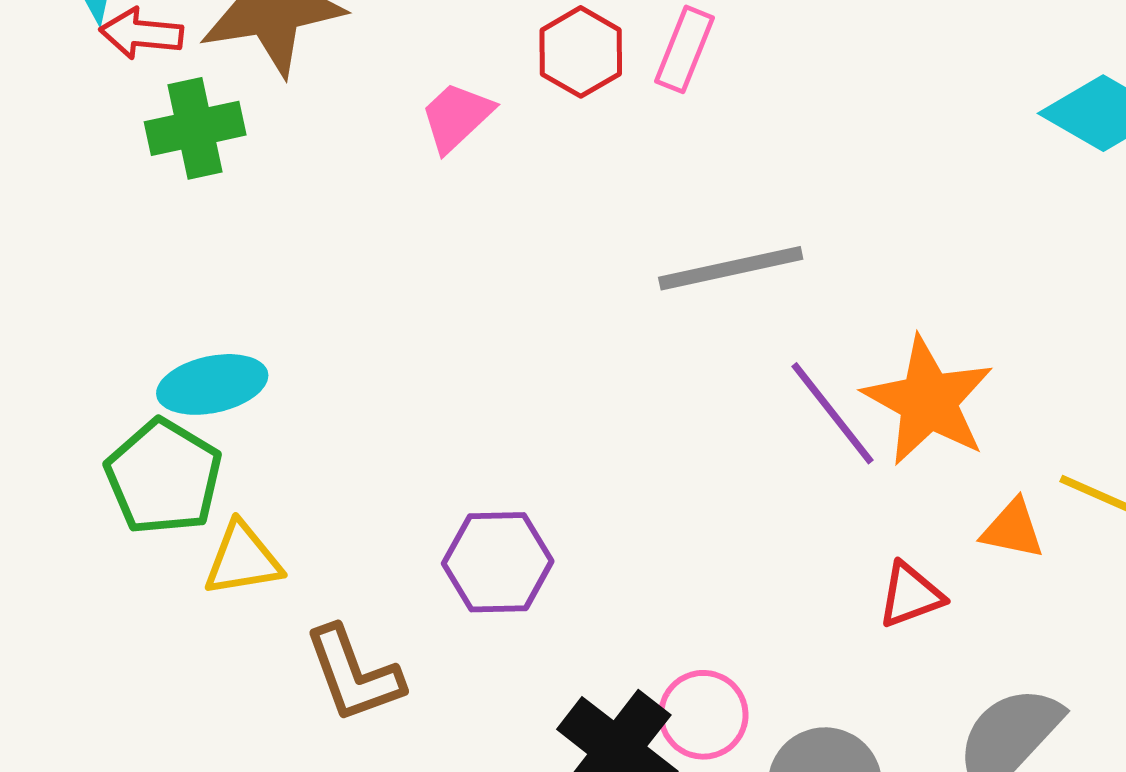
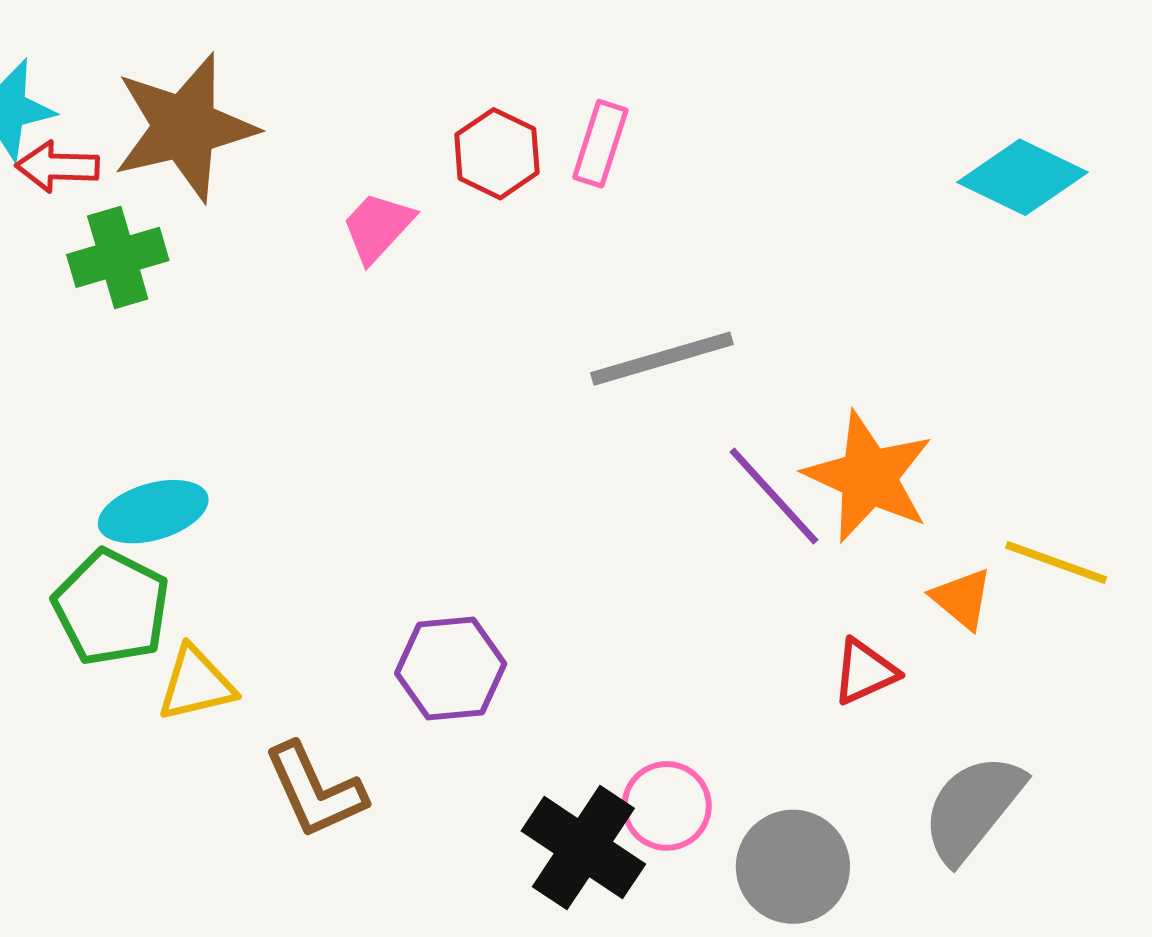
orange triangle: (1013, 529) -> (962, 599), turned 32

